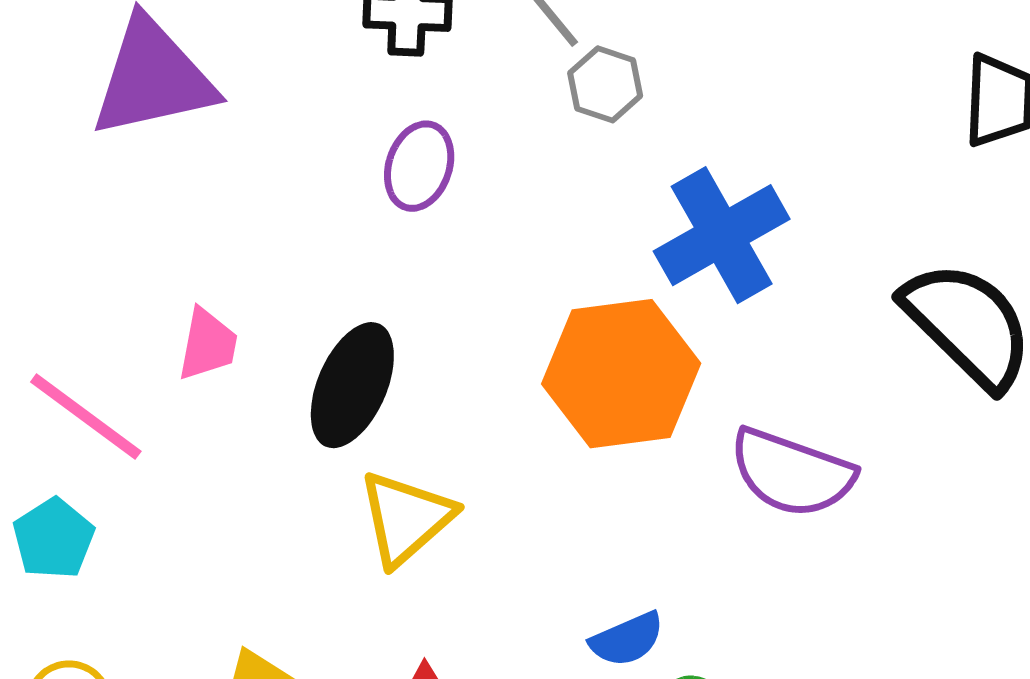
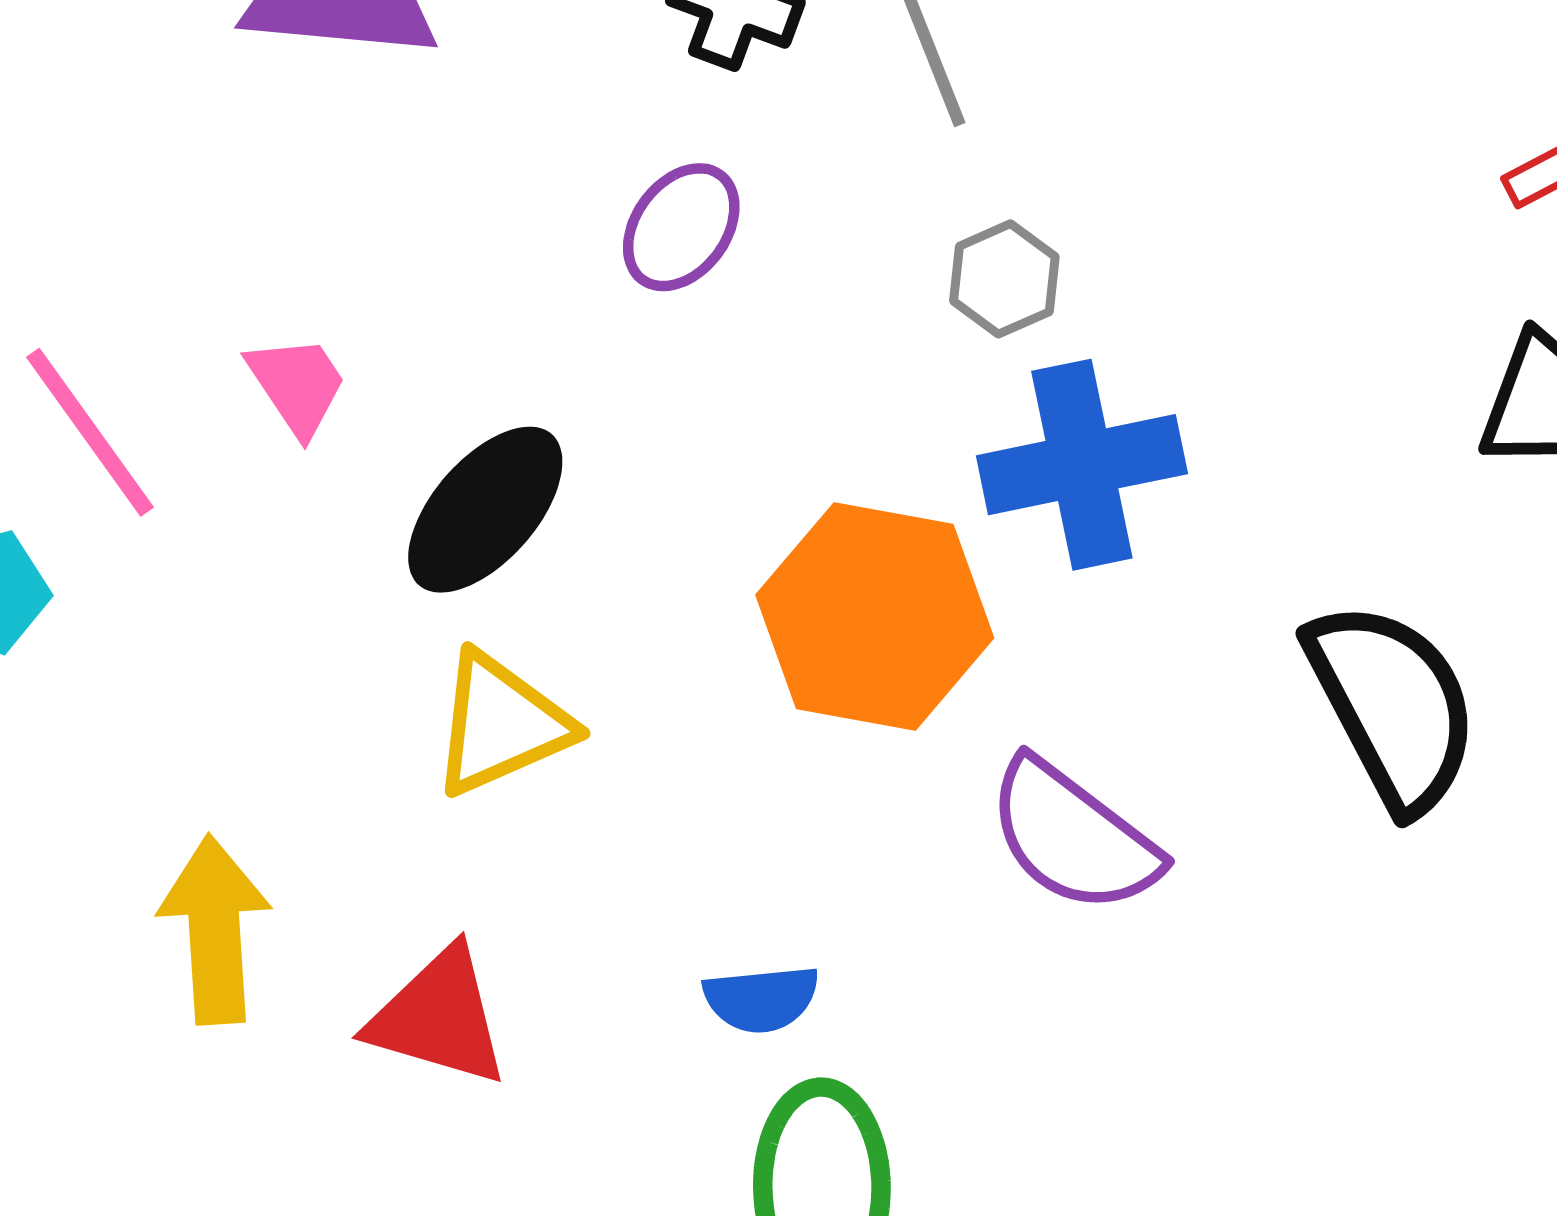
gray hexagon: (605, 84) -> (1004, 279), moved
pink trapezoid: (208, 344) -> (297, 385), turned -62

